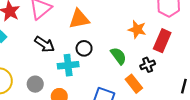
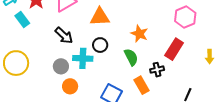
orange star: (137, 29) -> (139, 34), moved
gray circle: (35, 84) -> (61, 66), moved

